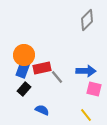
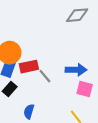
gray diamond: (87, 20) -> (77, 15), turned 40
blue semicircle: (42, 110) -> (29, 111), turned -96

